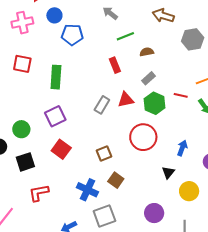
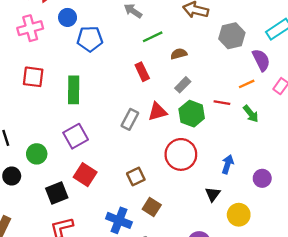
black square: (25, 162) -> (57, 193), moved

